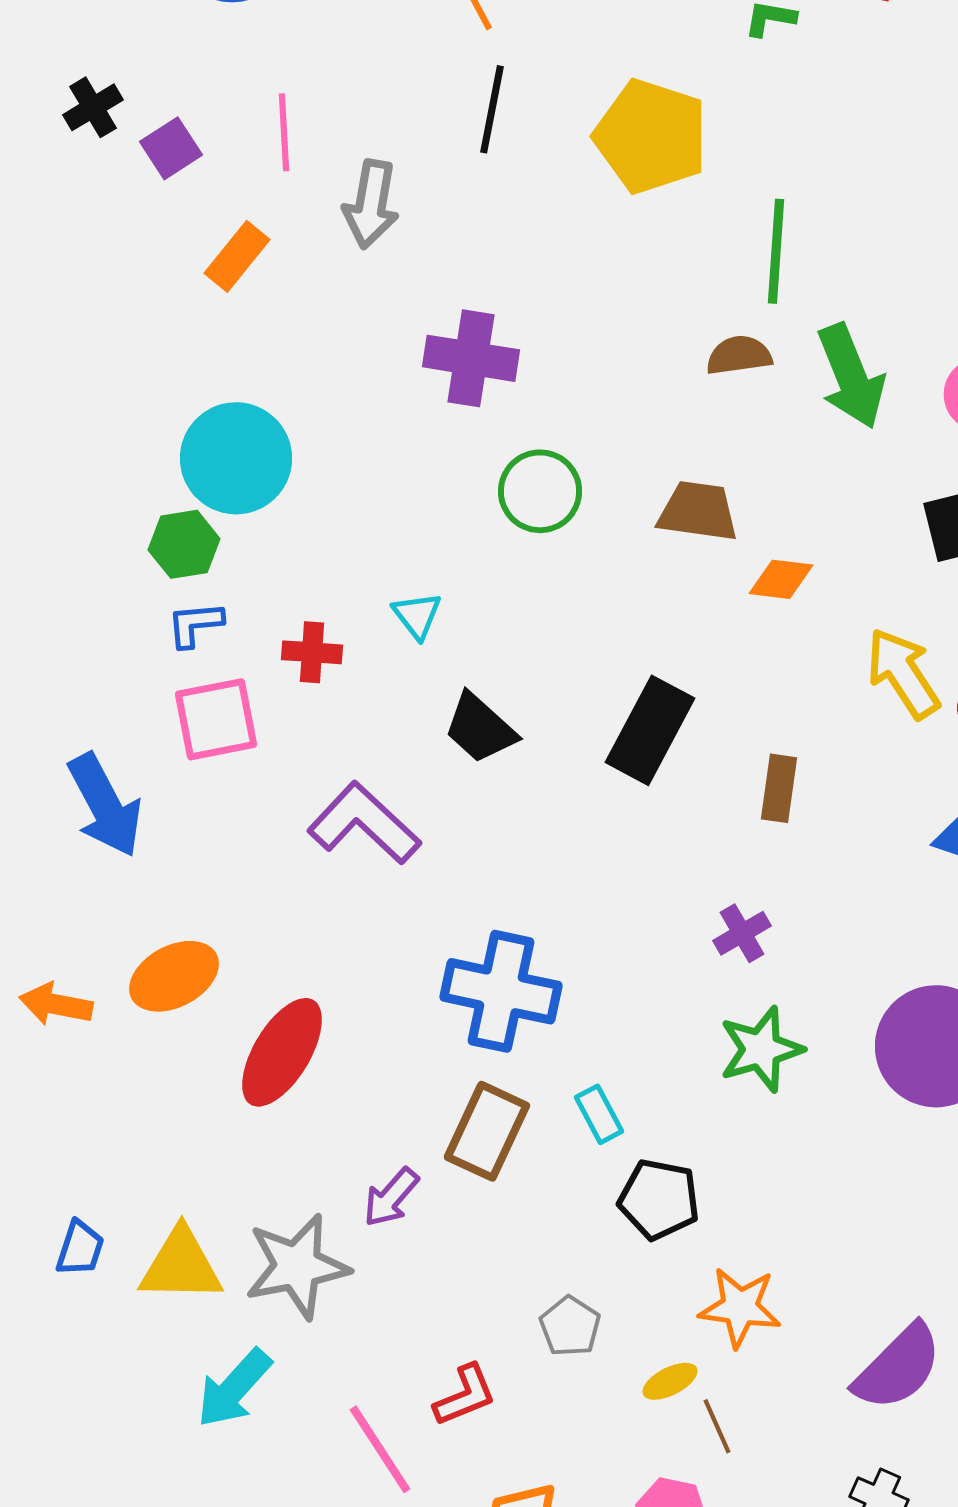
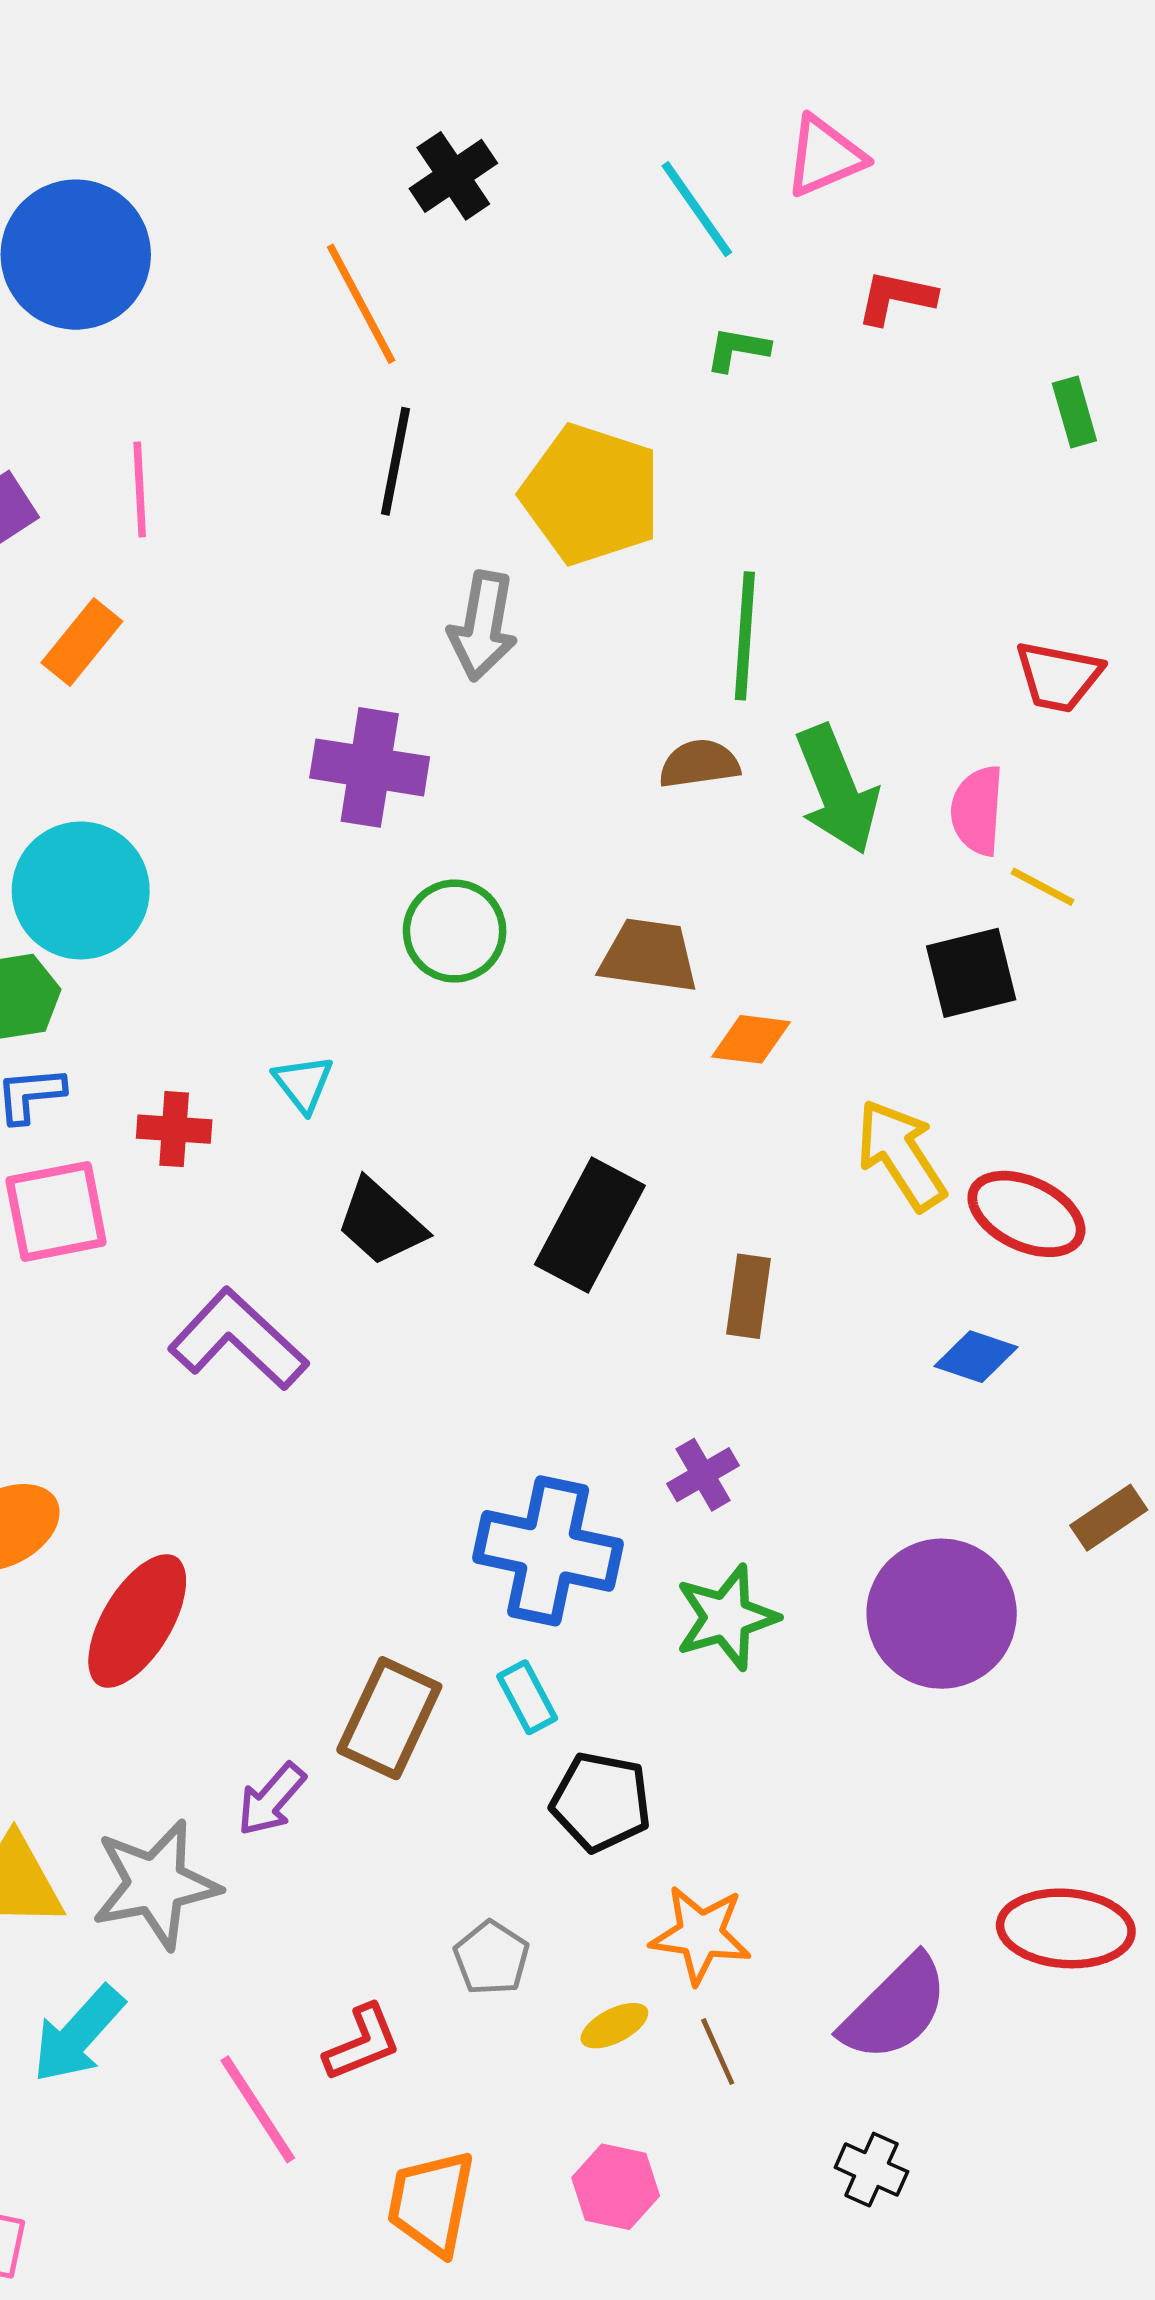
gray arrow: (371, 204) -> (483, 626), moved
blue cross: (501, 991) -> (548, 1551), moved
brown line: (717, 1426) -> (718, 2051), moved

